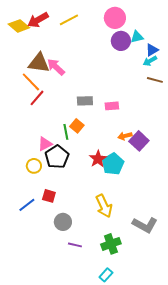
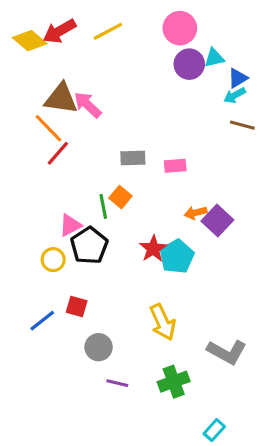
cyan rectangle: (106, 275) -> (214, 430), moved

